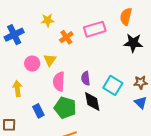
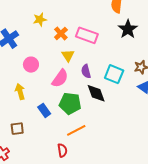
pink rectangle: (95, 29) -> (87, 35), moved, turned 45
black star: (133, 43) -> (128, 29), turned -30
yellow triangle: (50, 60) -> (68, 55), moved
pink semicircle: (59, 82) -> (60, 78), turned -138

